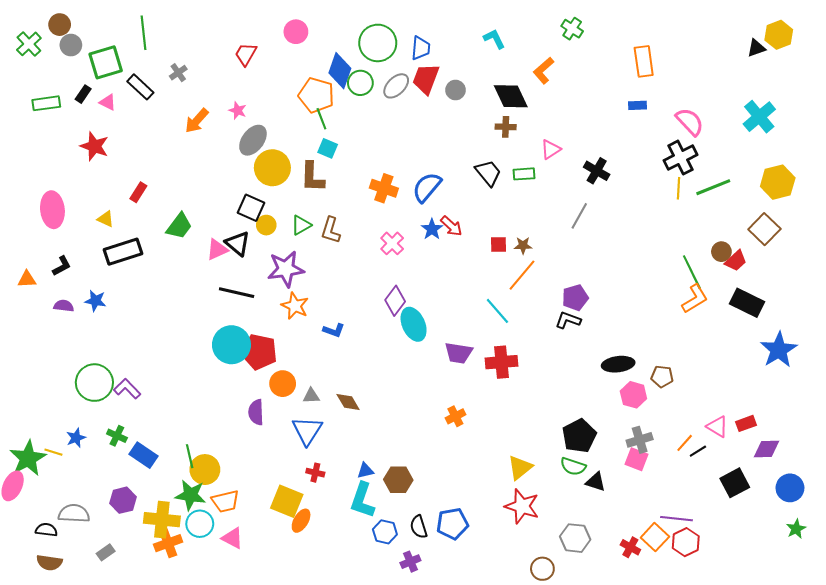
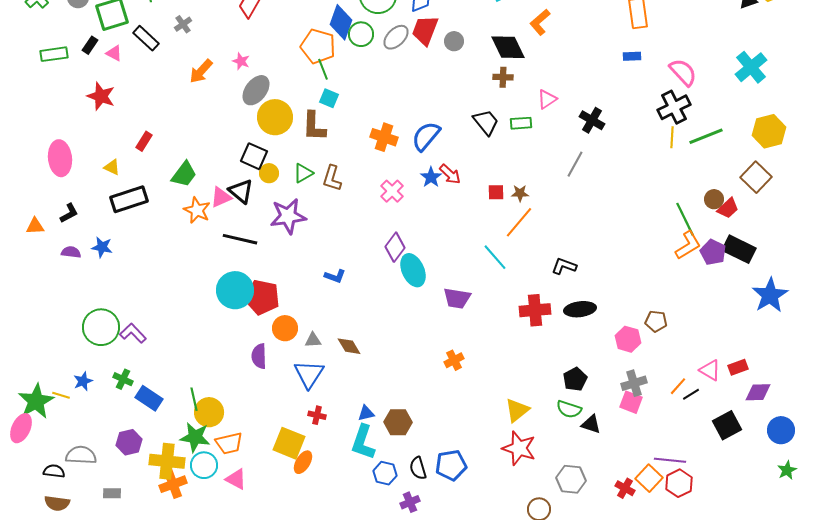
purple pentagon: (575, 298) -> (713, 252), moved, turned -30
orange star: (295, 306) -> (197, 210), moved
red cross: (502, 362) -> (535, 310), moved
black ellipse: (618, 364) -> (580, 309), moved
black pentagon: (579, 436) -> (575, 379), size x0.7
gray rectangle: (106, 552) -> (112, 493), turned 36

